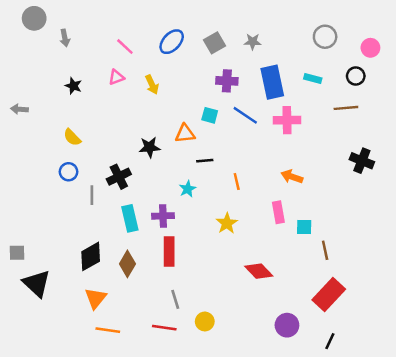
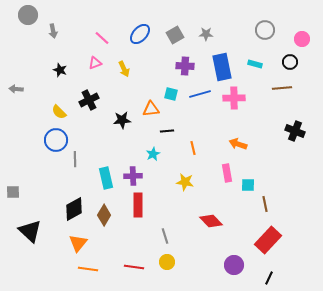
blue line: (245, 115) -> (200, 94), turned -50
blue circle: (69, 172) -> (56, 140), size x1.5
black cross: (119, 177) -> (89, 100), moved
yellow star: (227, 223) -> (185, 182), turned -30
gray square: (17, 253) -> (13, 192), moved
gray line: (175, 299) -> (165, 236), moved

